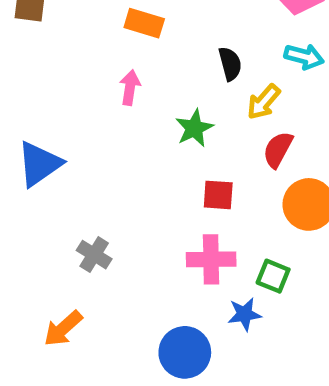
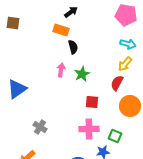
black semicircle: (230, 64) -> (73, 47), moved
pink arrow: (130, 88) -> (61, 70), moved
yellow arrow: (264, 102) -> (125, 64), moved

